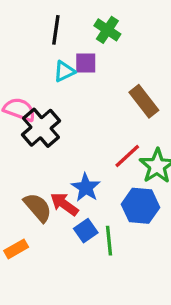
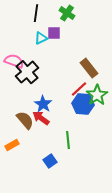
brown rectangle: (144, 101) -> (89, 68), moved
blue star: (86, 188) -> (43, 104), moved
blue hexagon: (141, 206) -> (83, 104), moved
blue square: (86, 231) -> (50, 161), moved

